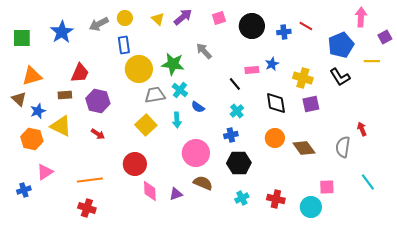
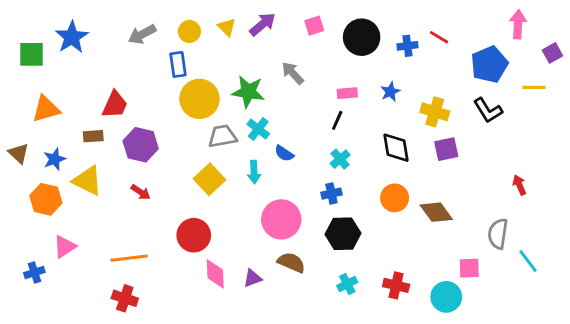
yellow circle: (125, 18) -> (189, 31), moved
blue star: (62, 32) -> (72, 37), moved
pink rectangle: (252, 70) -> (347, 93), moved
black line: (235, 84) -> (337, 120), turned 64
brown triangle: (19, 99) -> (19, 153), moved
gray semicircle: (343, 147) -> (498, 234), moved

